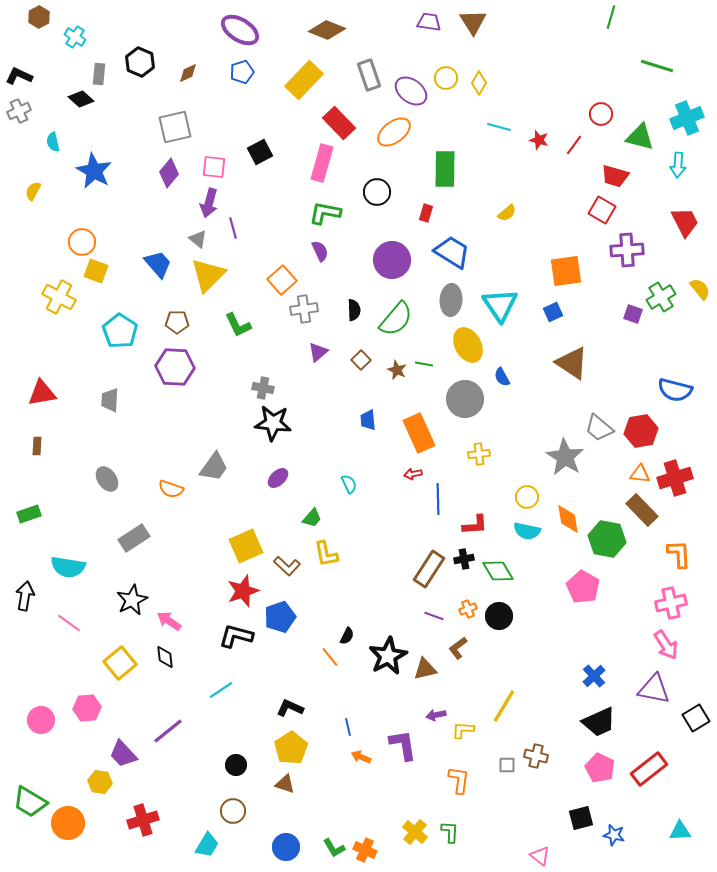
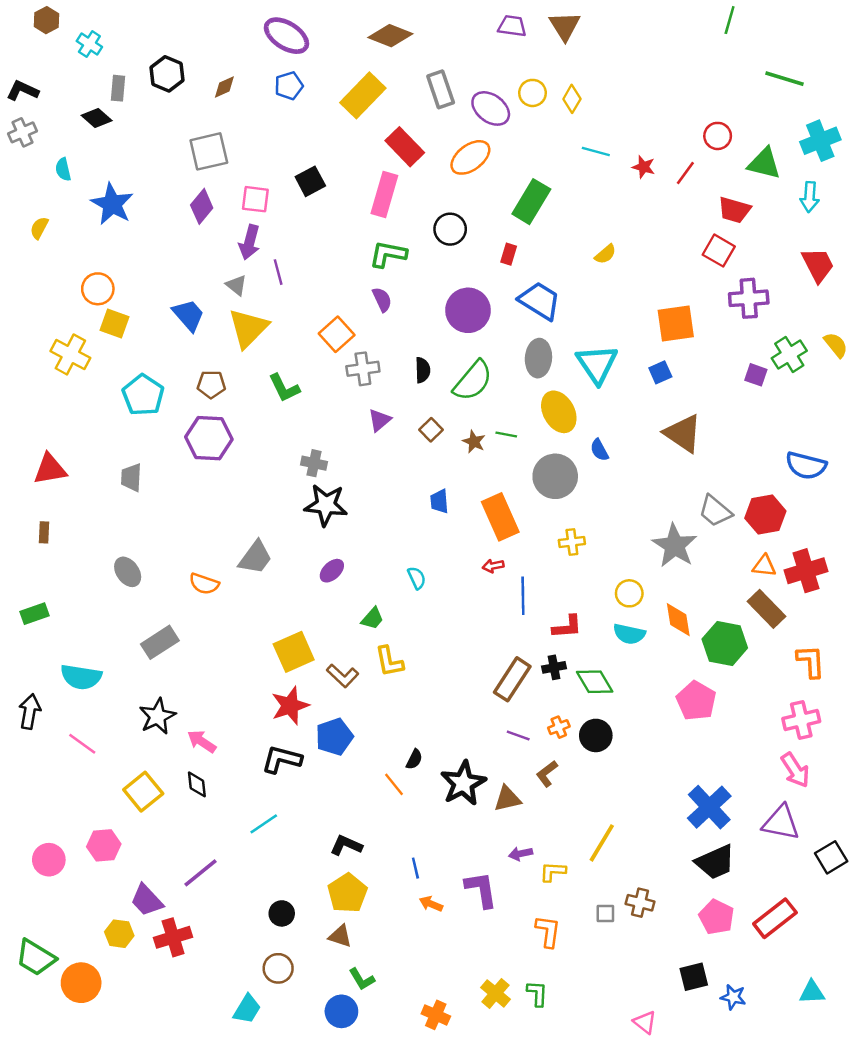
green rectangle: (445, 169) -> (531, 202), turned 30
blue cross: (594, 676) -> (709, 807), size x1.6
red cross: (143, 820) -> (173, 937), moved
green L-shape: (334, 848) -> (362, 979), moved

